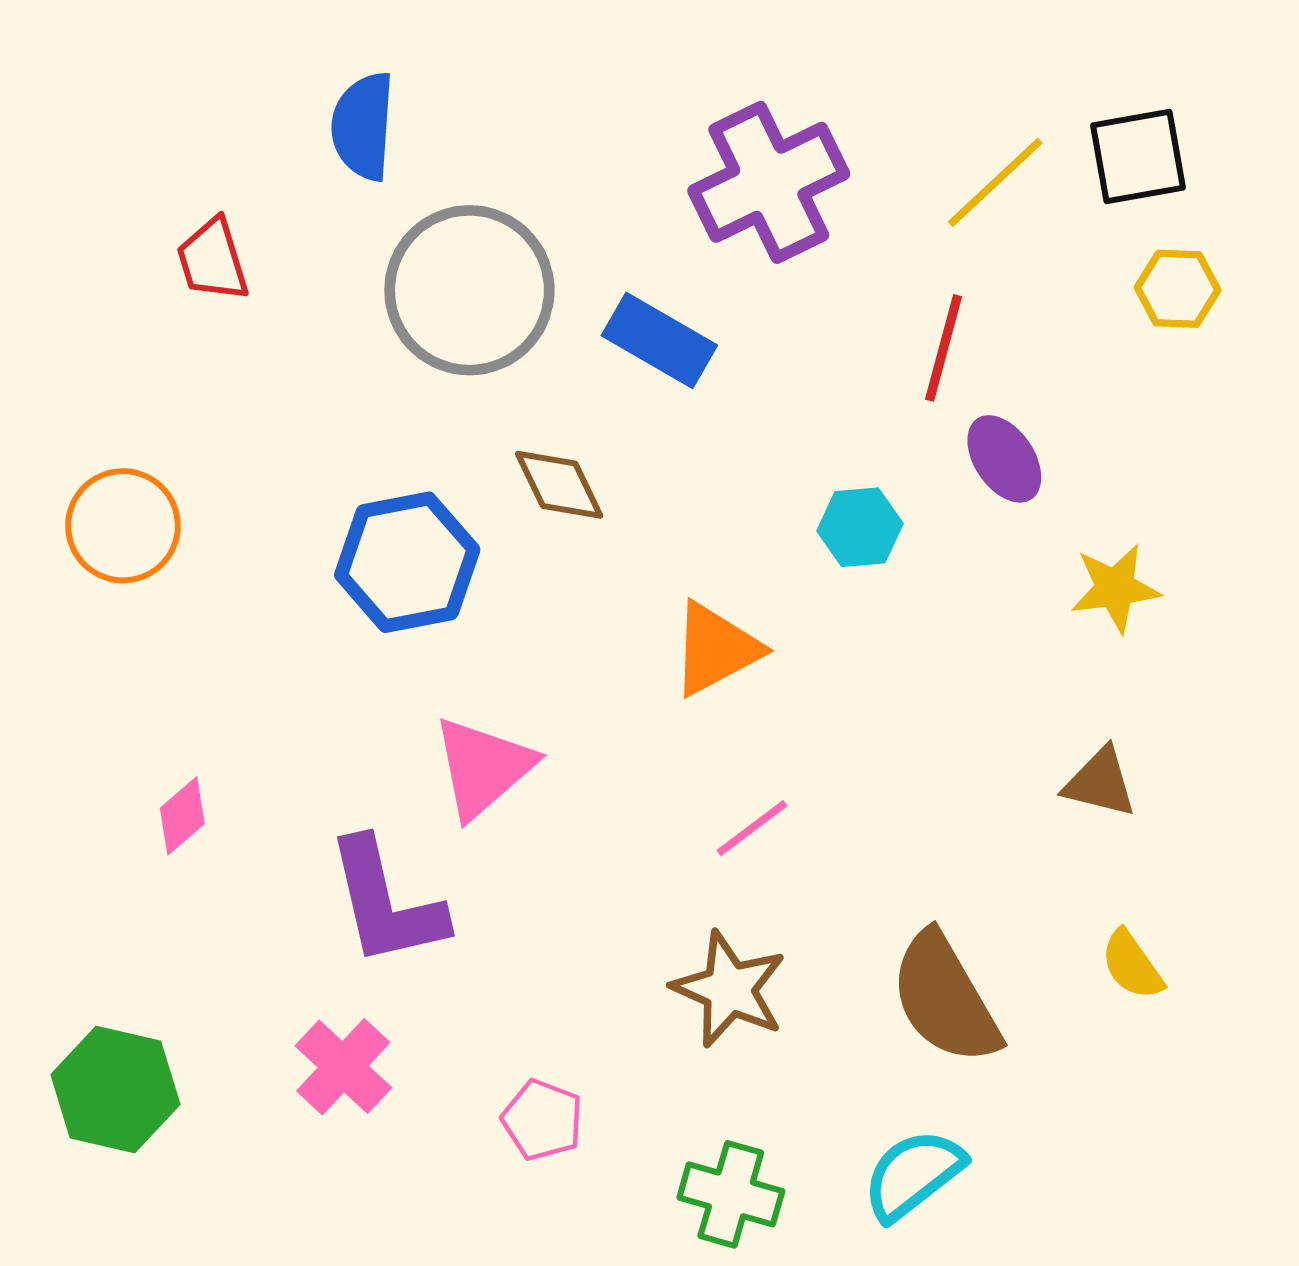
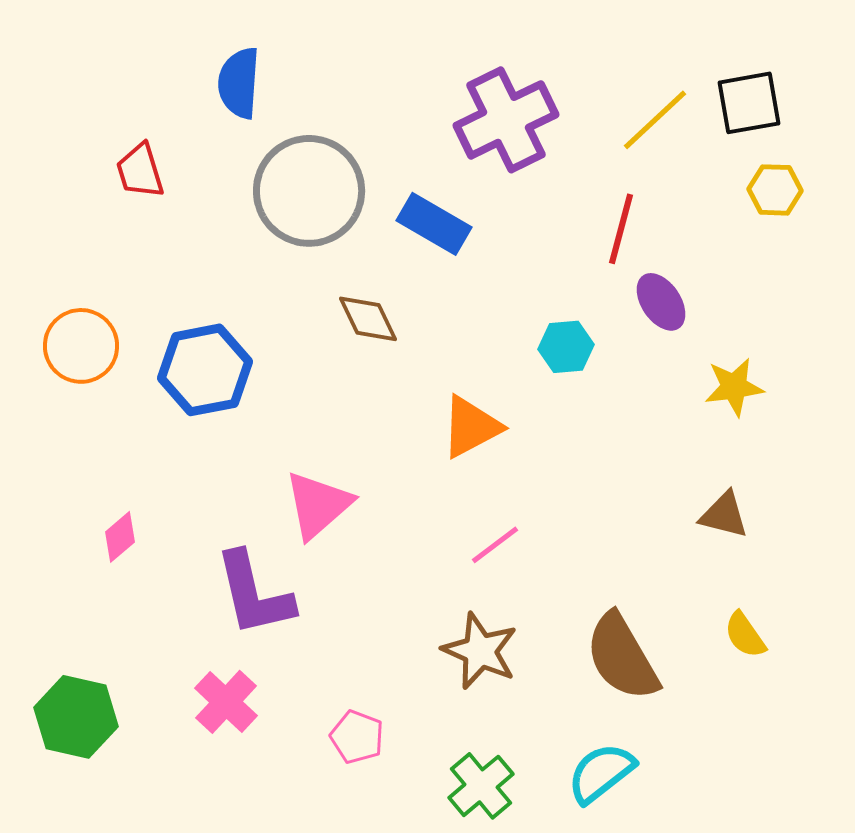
blue hexagon: (407, 562) -> (205, 370), moved
green cross: (731, 1194) -> (481, 786), turned 34

